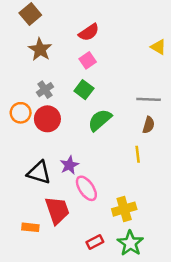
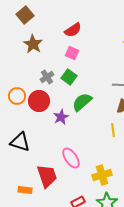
pink square: (88, 60) -> (72, 53), turned -32
gray cross: (45, 90) -> (47, 77), moved
purple star: (69, 165) -> (61, 117), moved
black triangle: (39, 172) -> (20, 142), moved

